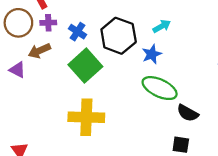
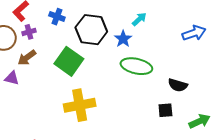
cyan arrow: (162, 26) -> (139, 19), moved
blue cross: (78, 32) -> (57, 17), moved
black semicircle: (188, 113) -> (178, 85), moved

